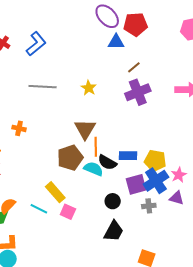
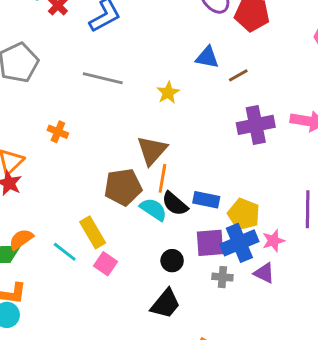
blue triangle: (116, 42) -> (207, 57), moved
purple cross: (138, 92) -> (256, 125), moved

